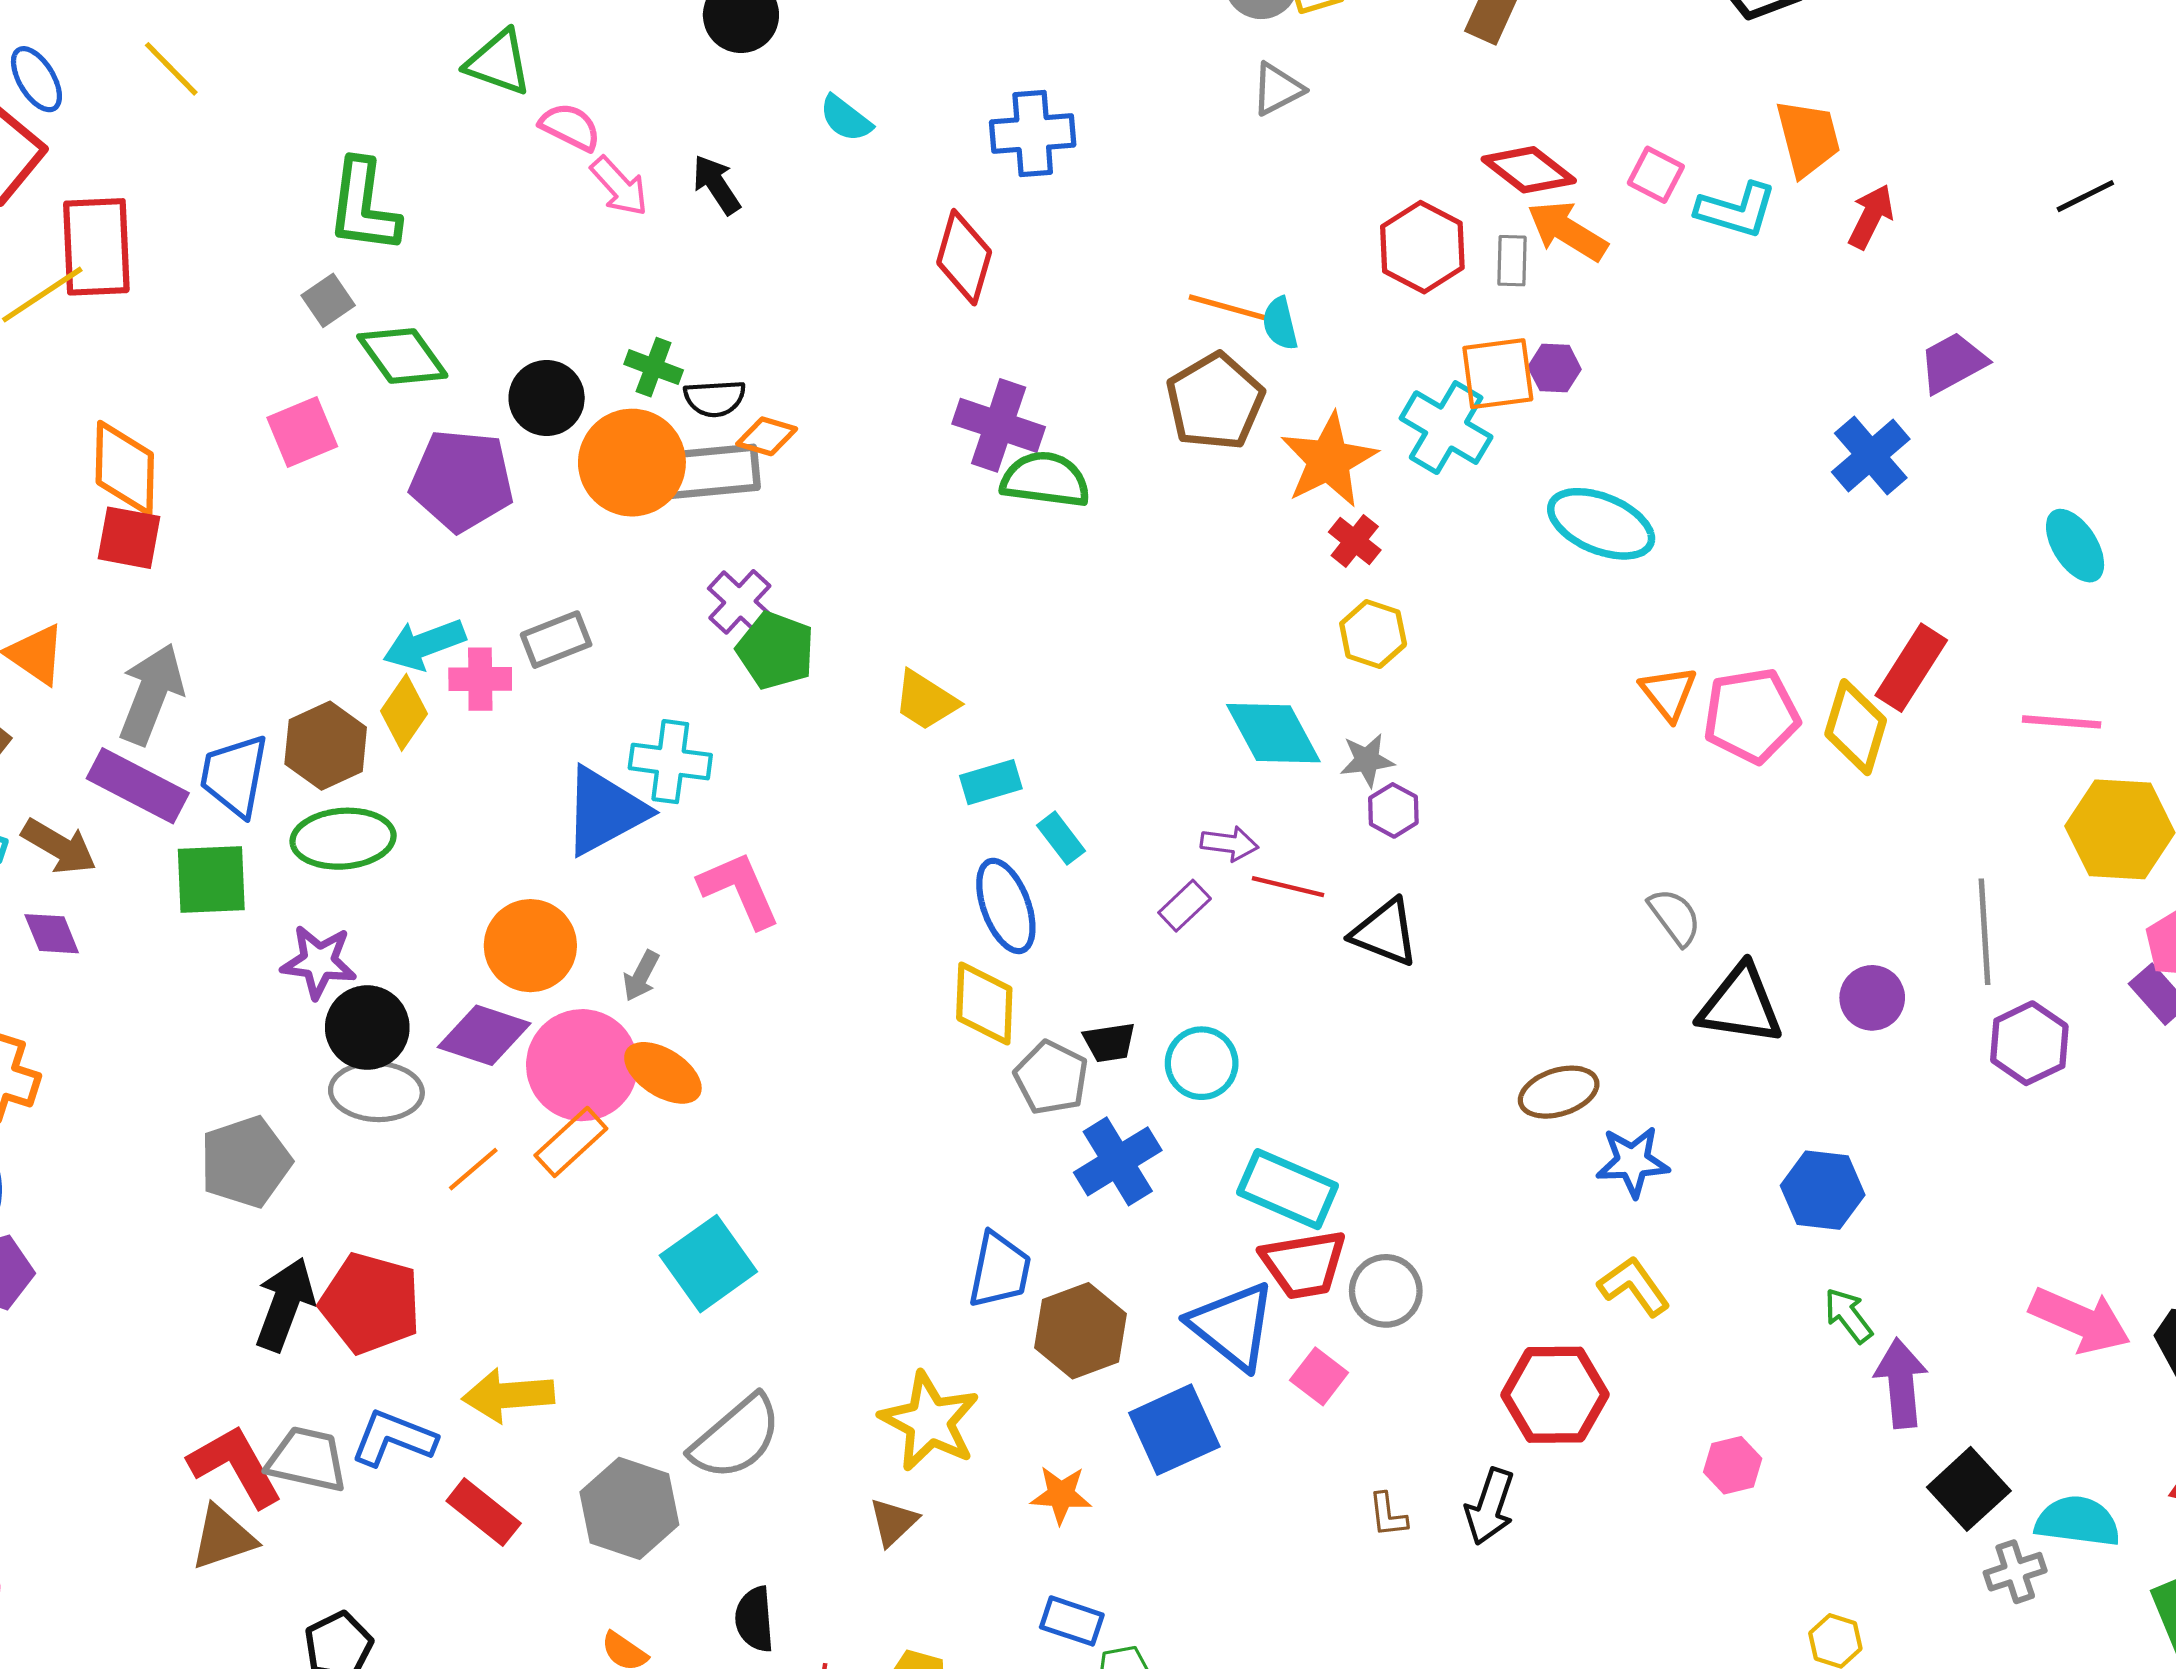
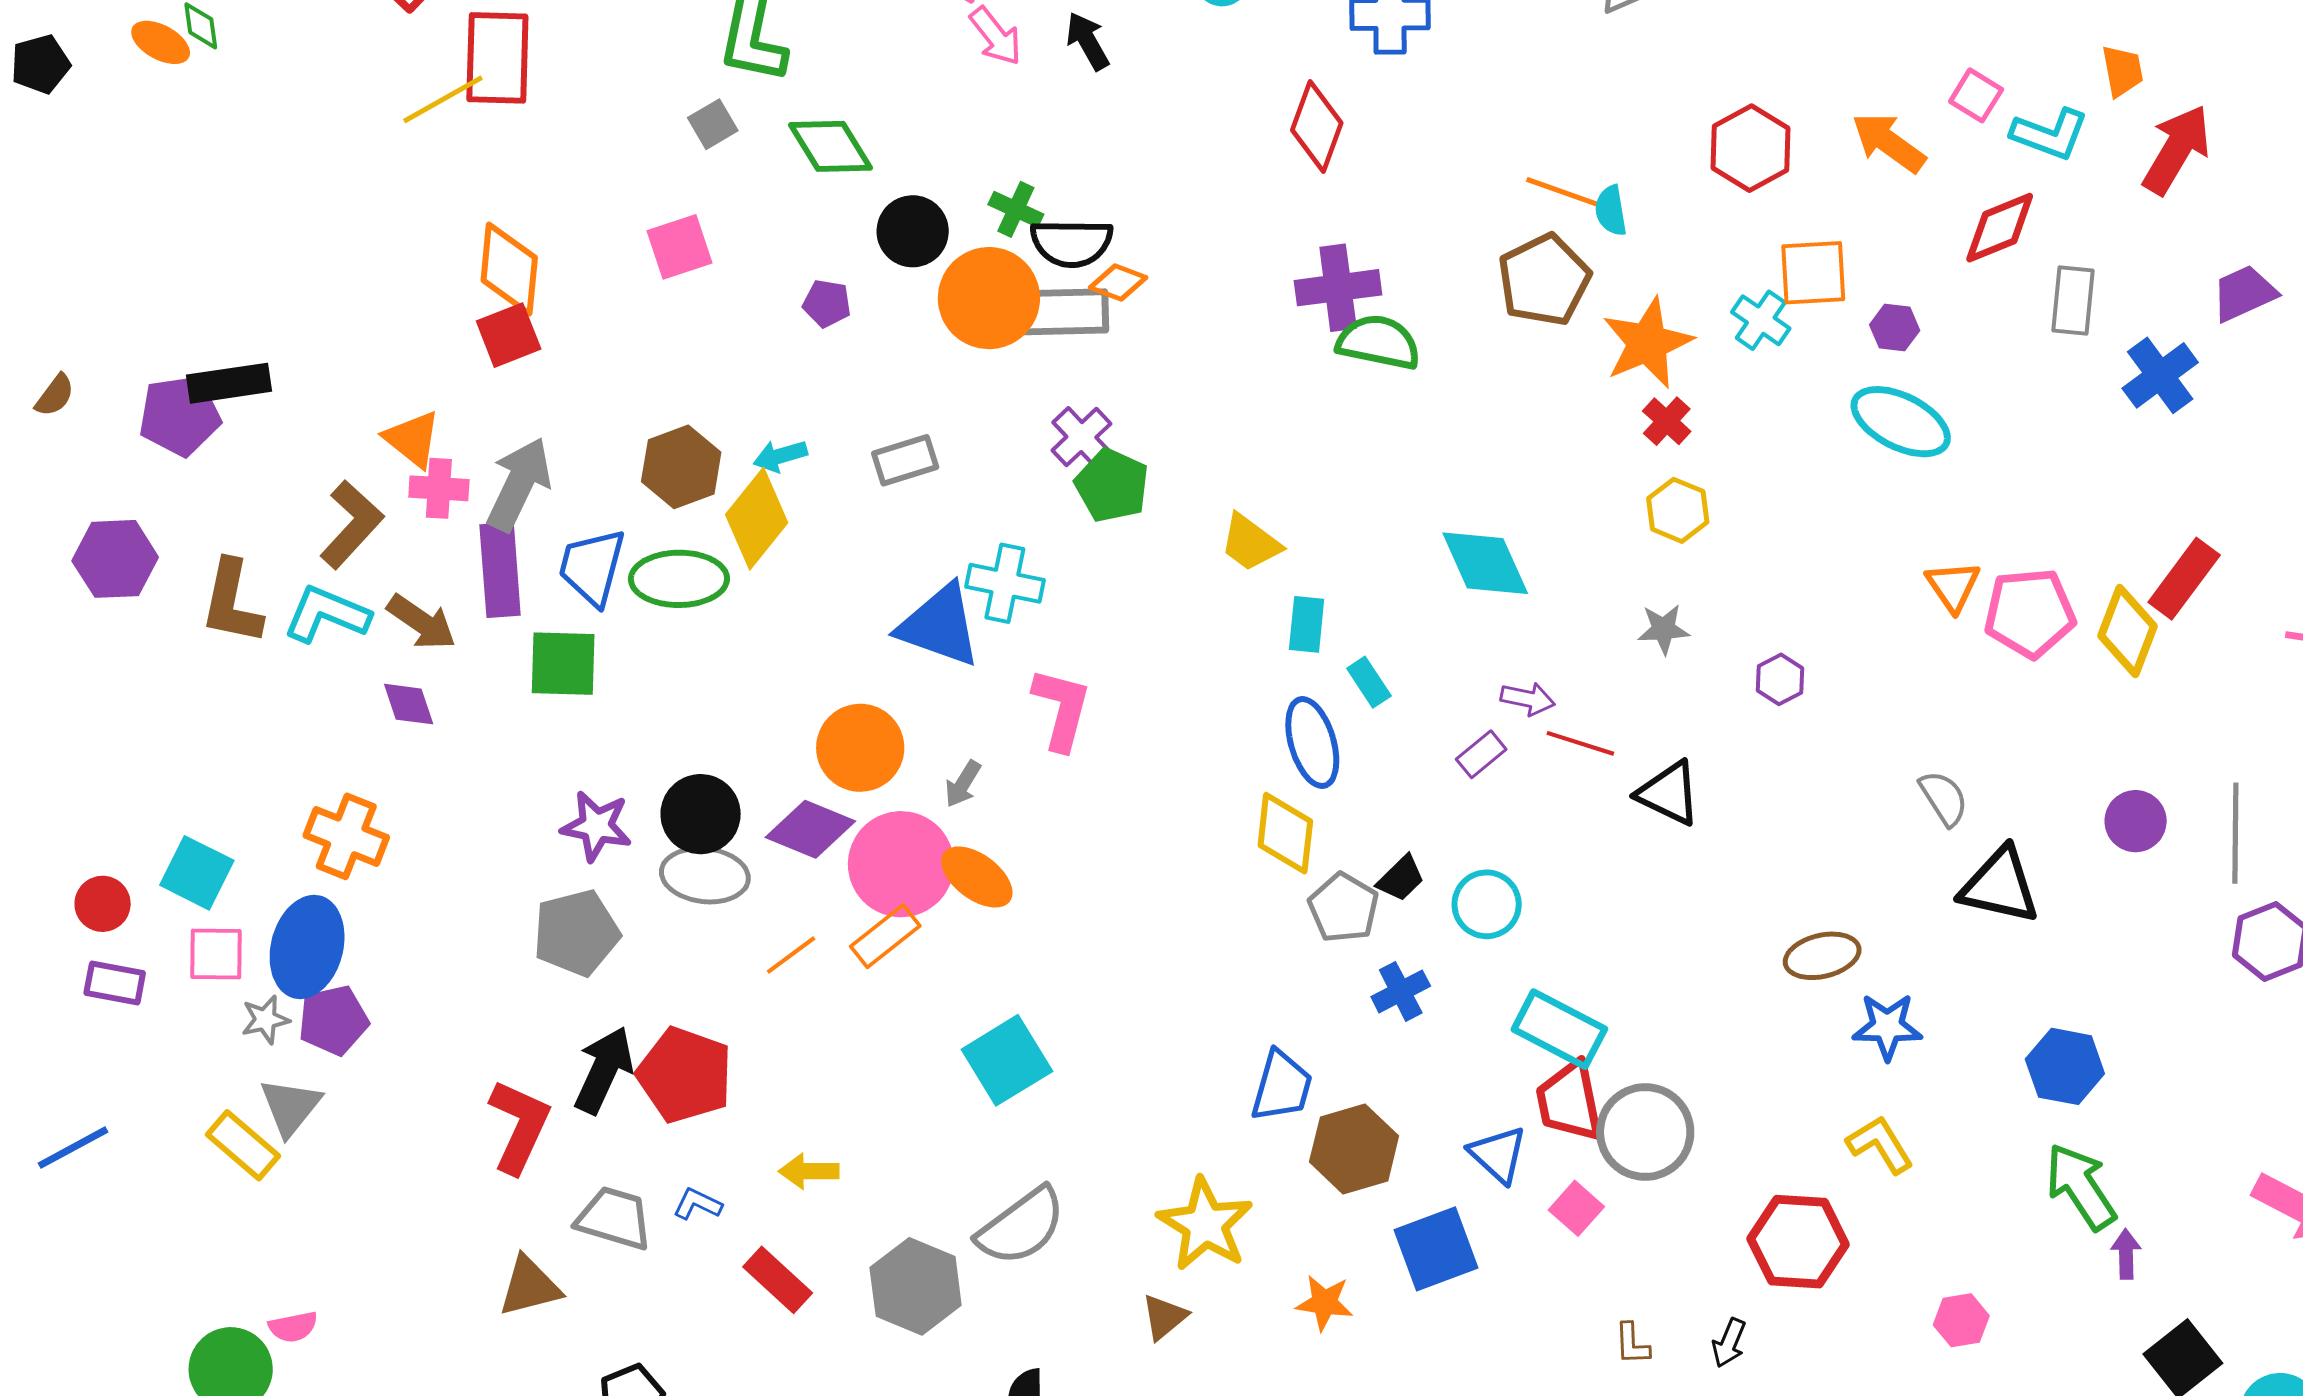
orange trapezoid: (1808, 138) -> (2122, 71), size x0.7
red diamond: (1529, 170) -> (2000, 228), moved, turned -64
red arrow: (1871, 217) -> (2177, 150), size x1.5
gray rectangle: (1512, 261) -> (2073, 300), moved, size x1.4
green diamond: (402, 356) -> (831, 146), moved
purple hexagon: (1555, 368) -> (1895, 328), moved
black semicircle: (715, 398) -> (1072, 243), size x1.4
purple cross: (999, 425) -> (1338, 288), turned -30
cyan cross: (1446, 428) -> (1761, 320), size x0.7
purple pentagon: (462, 480) -> (827, 303), size x0.5
red square: (129, 538) -> (509, 335), turned -36
cyan arrow: (424, 644) -> (780, 456), size x0.7
pink cross: (480, 679) -> (439, 488), moved
yellow diamond: (404, 712) -> (757, 519), size x1.4
cyan diamond: (1273, 733) -> (1485, 563), moved
brown hexagon: (326, 746) -> (681, 467), moved
cyan rectangle: (991, 782) -> (1307, 624), turned -72
purple rectangle: (138, 786) -> (500, 570), turned 54
purple hexagon: (1393, 810) -> (1780, 679), moved
blue triangle: (605, 811) -> (939, 626), turned 44
green ellipse: (343, 839) -> (679, 579), moved
pink L-shape: (739, 889) -> (1062, 709), turned 34
purple star: (319, 962) -> (596, 826), moved
purple circle: (1872, 998) -> (2136, 821), moved
black trapezoid: (1109, 1042) -> (1401, 878), turned -40
blue cross: (1118, 1161) -> (1401, 991), size x0.7
red trapezoid: (1304, 1264) -> (1570, 1101), turned 84
gray circle: (1386, 1291) -> (1645, 1132), size x1.4
green arrow: (1848, 1315) -> (2081, 1187), size x1.6
blue triangle: (1232, 1326) -> (1498, 1154), size x0.7
purple arrow: (1901, 1383) -> (2126, 1254), size x0.6
yellow arrow: (508, 1395) -> (809, 1171), size x0.7
blue L-shape: (393, 1438) -> (697, 1204), size x0.6
red L-shape: (235, 1466) -> (519, 1126), moved, turned 50
black arrow: (1490, 1507) -> (1729, 1343), size x0.7

